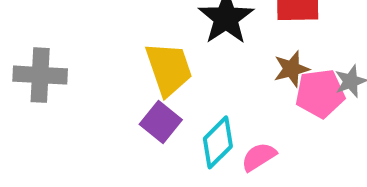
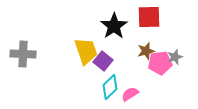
purple square: (161, 122) -> (103, 61), moved

